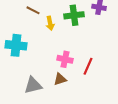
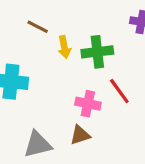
green cross: (74, 15) -> (97, 52), moved
red line: (88, 66) -> (119, 91), moved, turned -60

